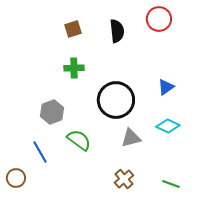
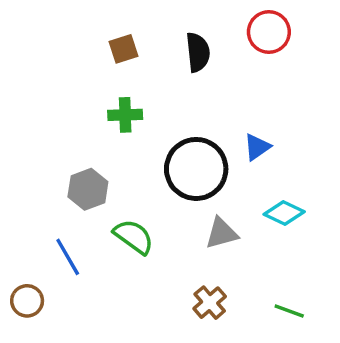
blue triangle: (166, 87) -> (257, 147), moved

